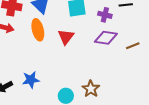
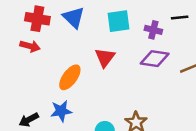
orange ellipse: (38, 30) -> (70, 77), moved, turned 50

